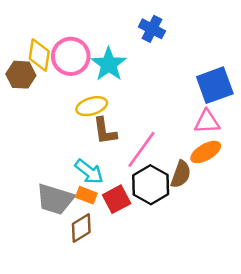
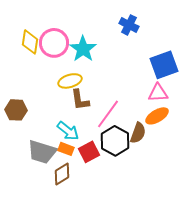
blue cross: (152, 29) -> (129, 25), moved
brown hexagon: (21, 75) -> (16, 110), moved

